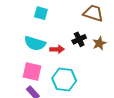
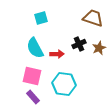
cyan square: (41, 13) -> (41, 18), turned -32
cyan semicircle: (35, 43) -> (35, 48), turned 45

